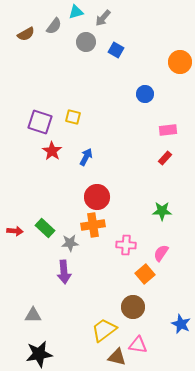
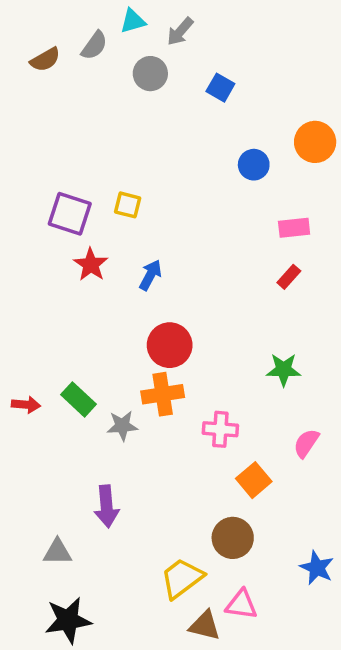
blue square: (116, 50) -> (220, 88), moved
orange circle: (180, 62) -> (315, 142), moved
pink semicircle: (161, 253) -> (306, 443), moved
purple arrow: (64, 272) -> (107, 506), moved

